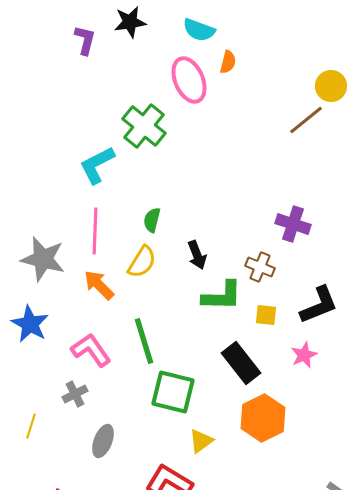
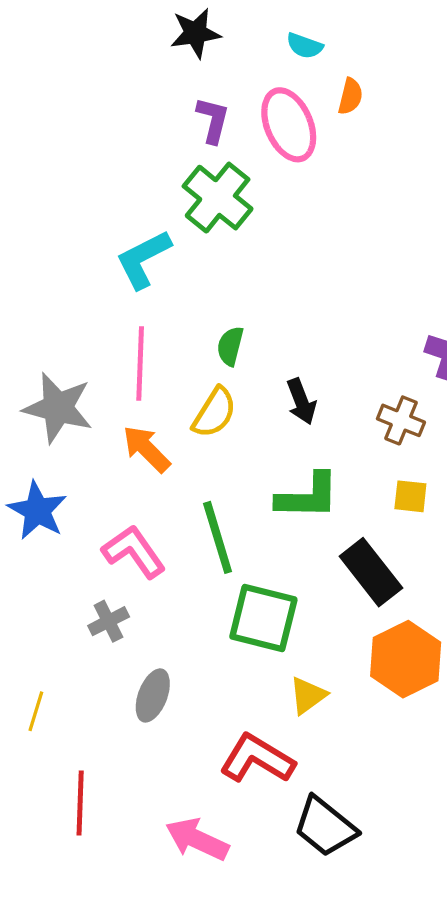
cyan semicircle: (199, 30) -> (305, 46), size x0.7
purple L-shape: (85, 40) -> (213, 120), moved
green L-shape: (222, 296) -> (308, 496), moved
yellow line: (31, 426) -> (36, 711), moved

